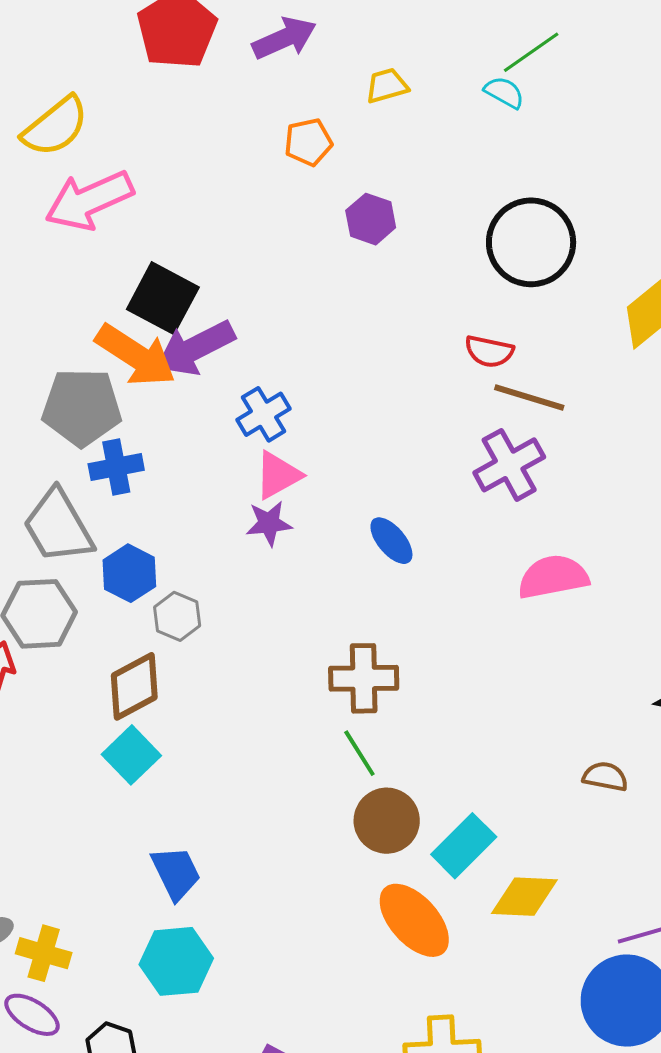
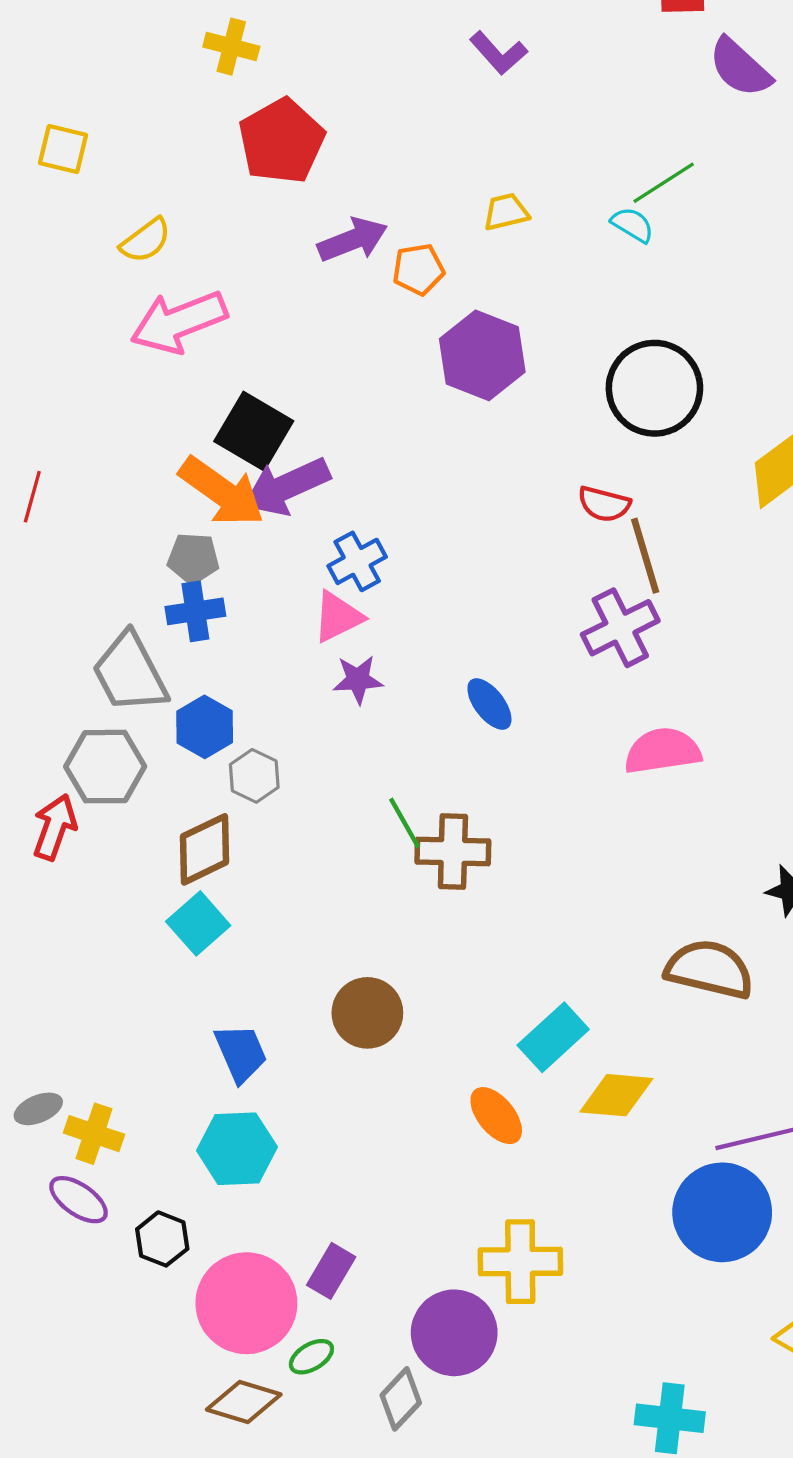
purple arrow: (284, 38) -> (353, 240), moved
yellow semicircle: (55, 126) -> (146, 240), size x0.7
purple hexagon: (371, 219) -> (482, 355), size x1.6
brown line: (529, 397) -> (645, 556), turned 54
gray pentagon: (82, 407) -> (193, 558), moved, size x0.6
pink triangle: (278, 475) -> (338, 617), moved
green line: (359, 753) -> (405, 823), moved
brown semicircle: (605, 777) -> (709, 969), size x1.8
brown circle: (387, 821) -> (367, 1013), moved
orange ellipse: (414, 920) -> (496, 1116), size x0.7

